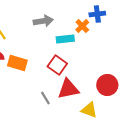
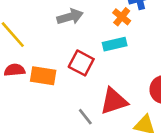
cyan rectangle: (65, 39) -> (115, 44), moved
red square: (57, 65) -> (81, 63), moved

